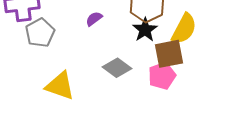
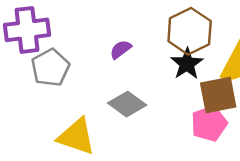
gray diamond: (117, 68) -> (127, 104), moved

